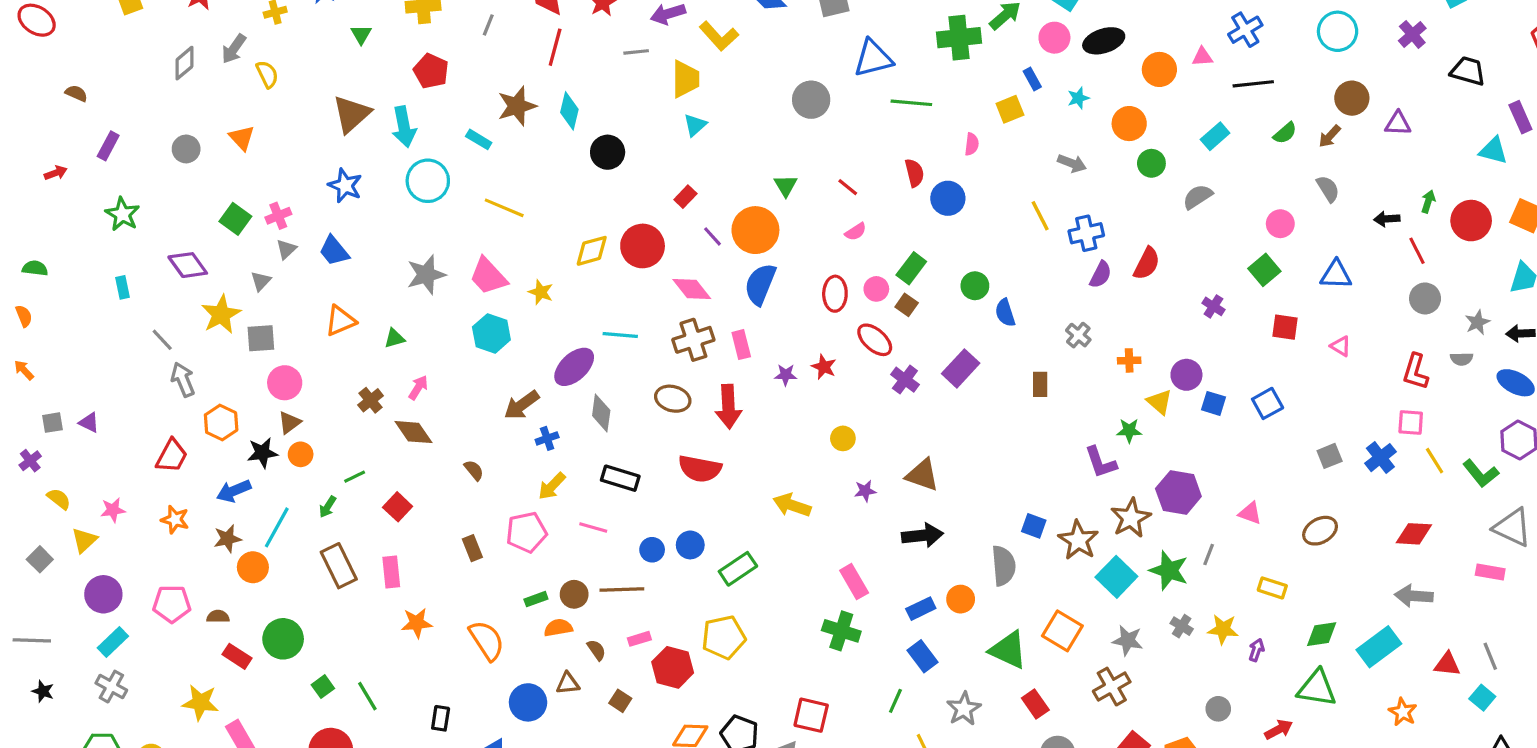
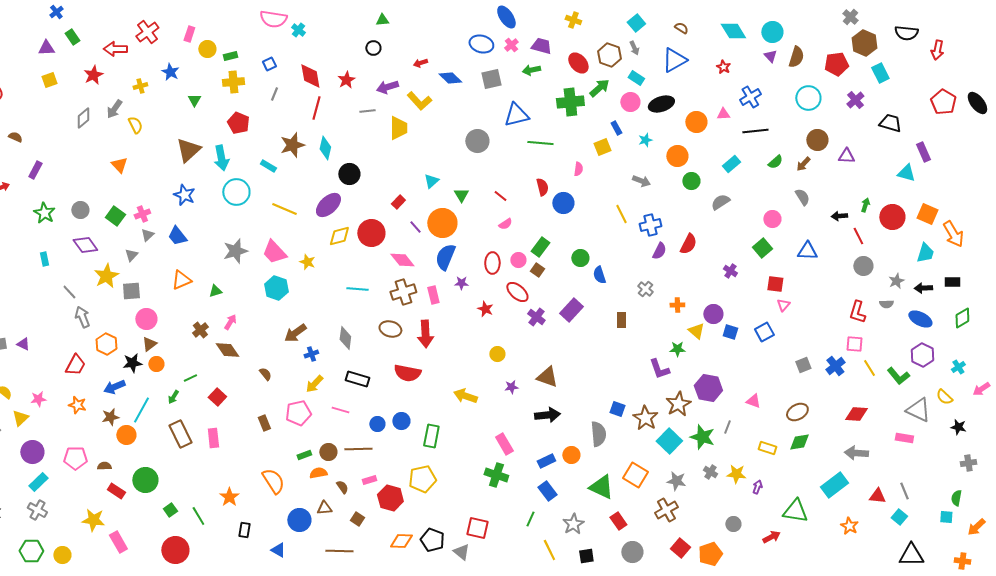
cyan triangle: (695, 125) -> (431, 181), moved
gray circle: (186, 149) -> (80, 210), moved
pink triangle: (1341, 346) -> (783, 305), moved, turned 40
purple ellipse: (574, 367) -> (328, 205), moved
purple star: (786, 375) -> (461, 283), moved
green rectangle: (738, 569) -> (431, 436), turned -45
orange star: (417, 623) -> (229, 497), moved, turned -30
green diamond: (1322, 634) -> (799, 442), moved

